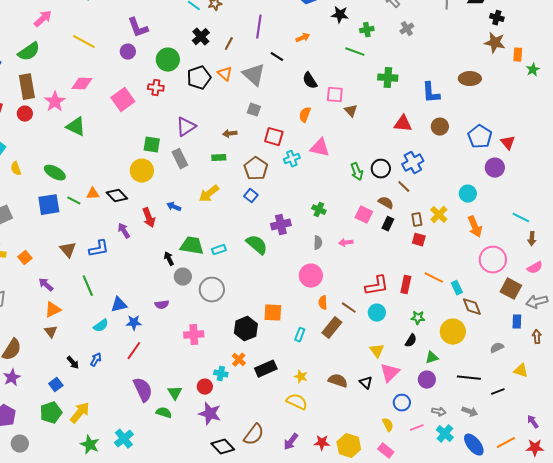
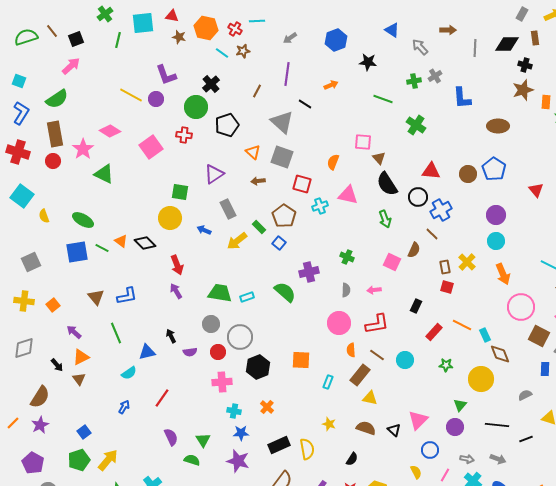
green cross: (367, 30) -> (414, 81), moved
black cross: (201, 37) -> (211, 84), moved
yellow line: (84, 42) -> (131, 95), moved
brown star: (495, 43) -> (523, 90), turned -30
orange triangle: (225, 74) -> (253, 152), moved
green cross: (388, 78) -> (416, 125), turned 30
black semicircle: (310, 81) -> (387, 184), moved, size x1.4
pink diamond: (82, 84) -> (110, 131), turned 30
blue L-shape: (431, 93) -> (462, 98), moved
gray square: (254, 110) -> (282, 157), size x1.6
blue pentagon: (480, 137) -> (494, 169), moved
green rectangle: (219, 158) -> (259, 227), moved, turned 48
gray rectangle: (180, 159) -> (228, 209), moved
purple circle: (495, 168) -> (496, 215), moved
black circle: (381, 169) -> (418, 197), moved
orange triangle: (93, 194) -> (121, 241), turned 40
brown semicircle: (386, 203) -> (414, 250), turned 84
blue arrow: (174, 207) -> (204, 230), moved
black rectangle: (388, 224) -> (416, 306), moved
purple arrow: (124, 231) -> (176, 291), moved
black arrow: (169, 259) -> (171, 336), moved
red rectangle: (406, 285) -> (434, 332), turned 30
red L-shape: (377, 286) -> (377, 324), moved
blue star: (134, 323) -> (241, 433), moved
black hexagon: (246, 329) -> (258, 367), moved
black semicircle: (411, 341) -> (352, 459), moved
yellow triangle: (377, 351) -> (370, 398), moved, turned -42
green triangle: (432, 358) -> (460, 405), turned -32
black arrow: (73, 363) -> (57, 365), moved
black rectangle: (266, 369) -> (279, 445), moved
cyan cross: (221, 374) -> (234, 411), moved
red circle: (205, 387) -> (218, 352), moved
purple semicircle: (143, 390) -> (171, 437), size x0.7
yellow semicircle: (297, 402) -> (307, 449), moved, turned 55
pink line: (417, 428) -> (445, 475), turned -40

